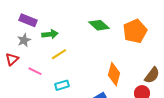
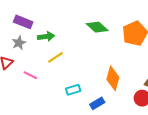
cyan rectangle: (62, 85) -> (73, 90), moved

